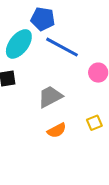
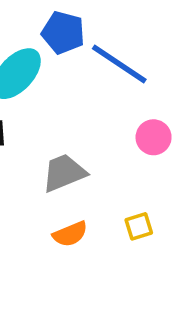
blue line: (62, 47) -> (119, 64), moved

